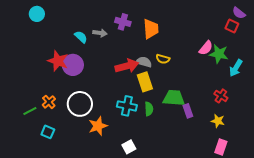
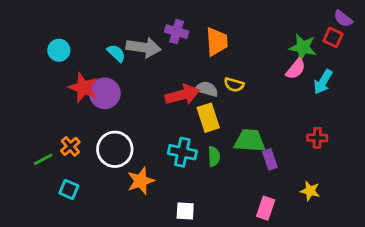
cyan circle: (37, 14) -> (59, 50), moved
gray arrow: (100, 33) -> (144, 47), size x1.6
green star: (219, 54) -> (303, 47), moved
cyan arrow: (236, 68) -> (323, 82), moved
red cross: (221, 96) -> (317, 138), turned -32
yellow star: (218, 121) -> (310, 191), moved
white square: (129, 147) -> (185, 211), turned 32
pink rectangle: (221, 147) -> (266, 208), moved

